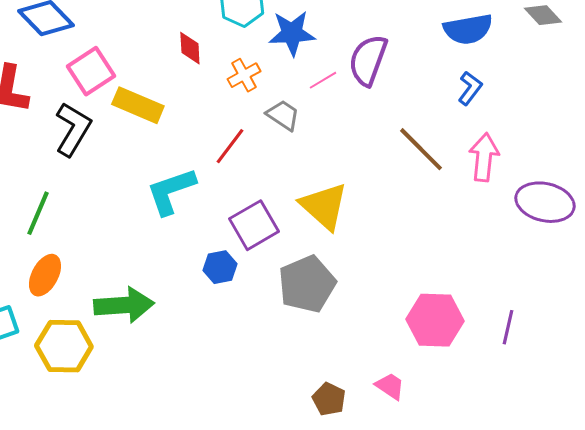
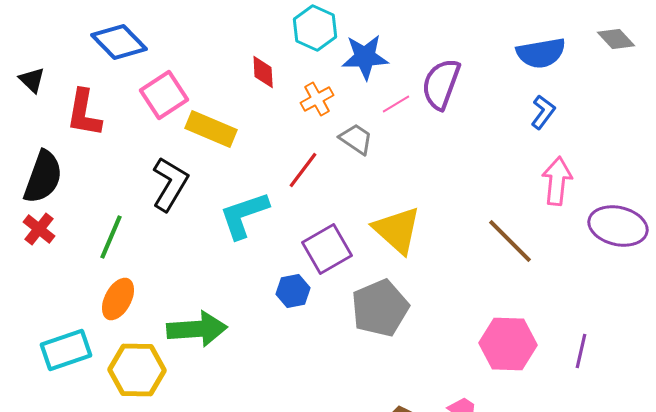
black L-shape: (73, 129) -> (170, 184), moved
brown line: (421, 149) -> (510, 241), moved

